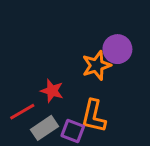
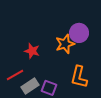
red star: (52, 91) -> (32, 51), moved
orange L-shape: (94, 116) -> (79, 77), moved

